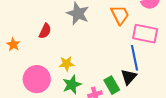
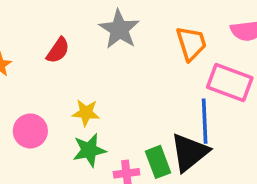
black triangle: (129, 77) -> (189, 152), size x1.4
pink circle: (37, 79) -> (30, 131), size x0.7

